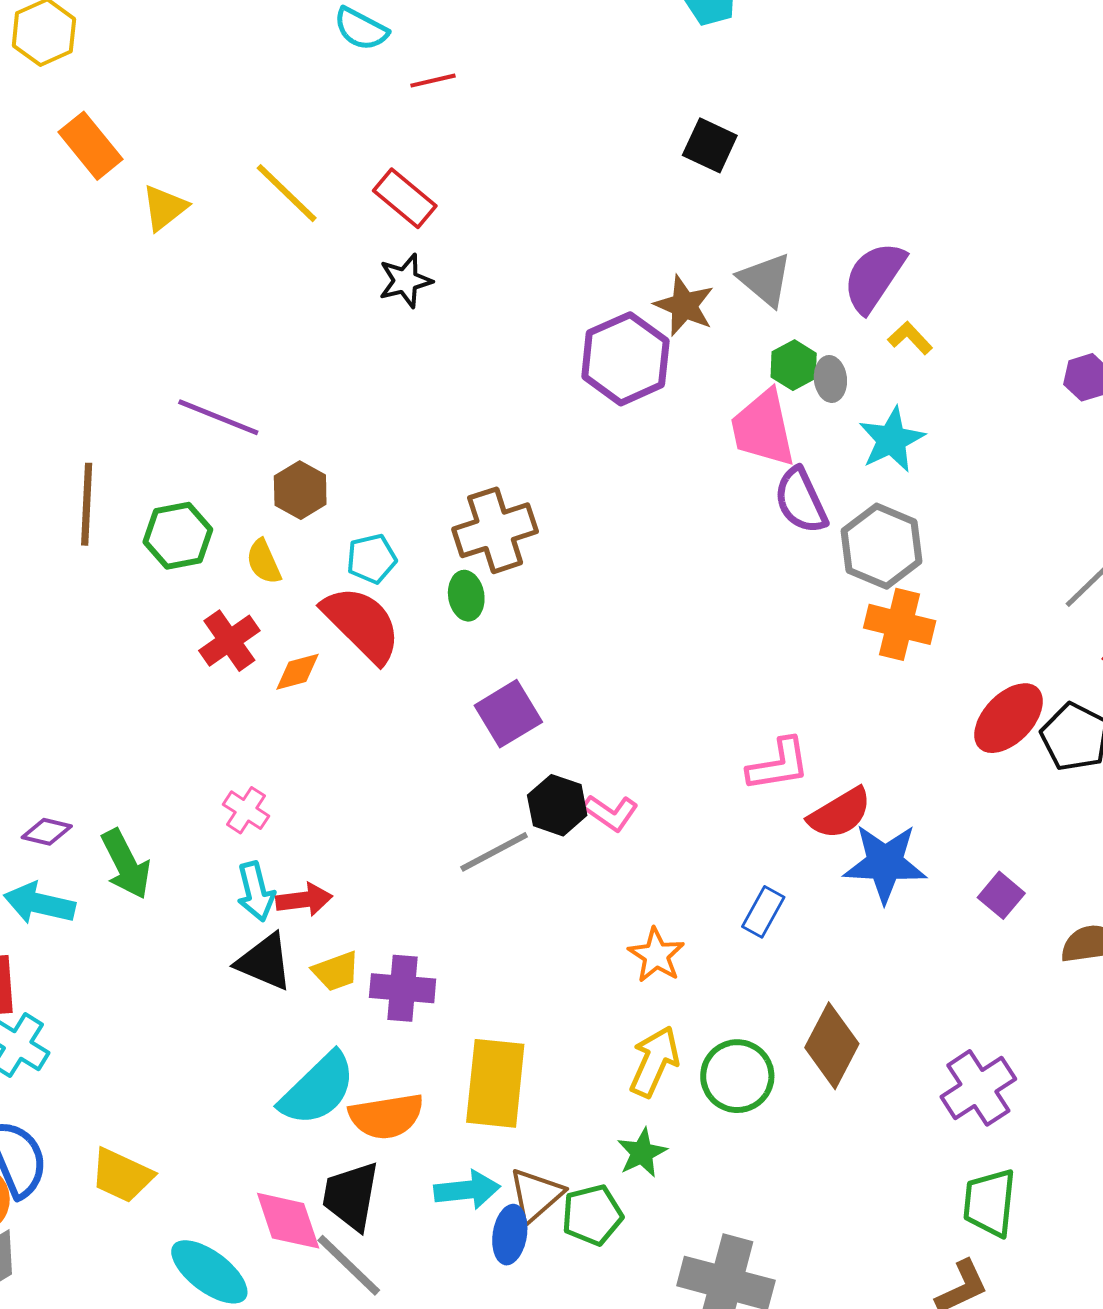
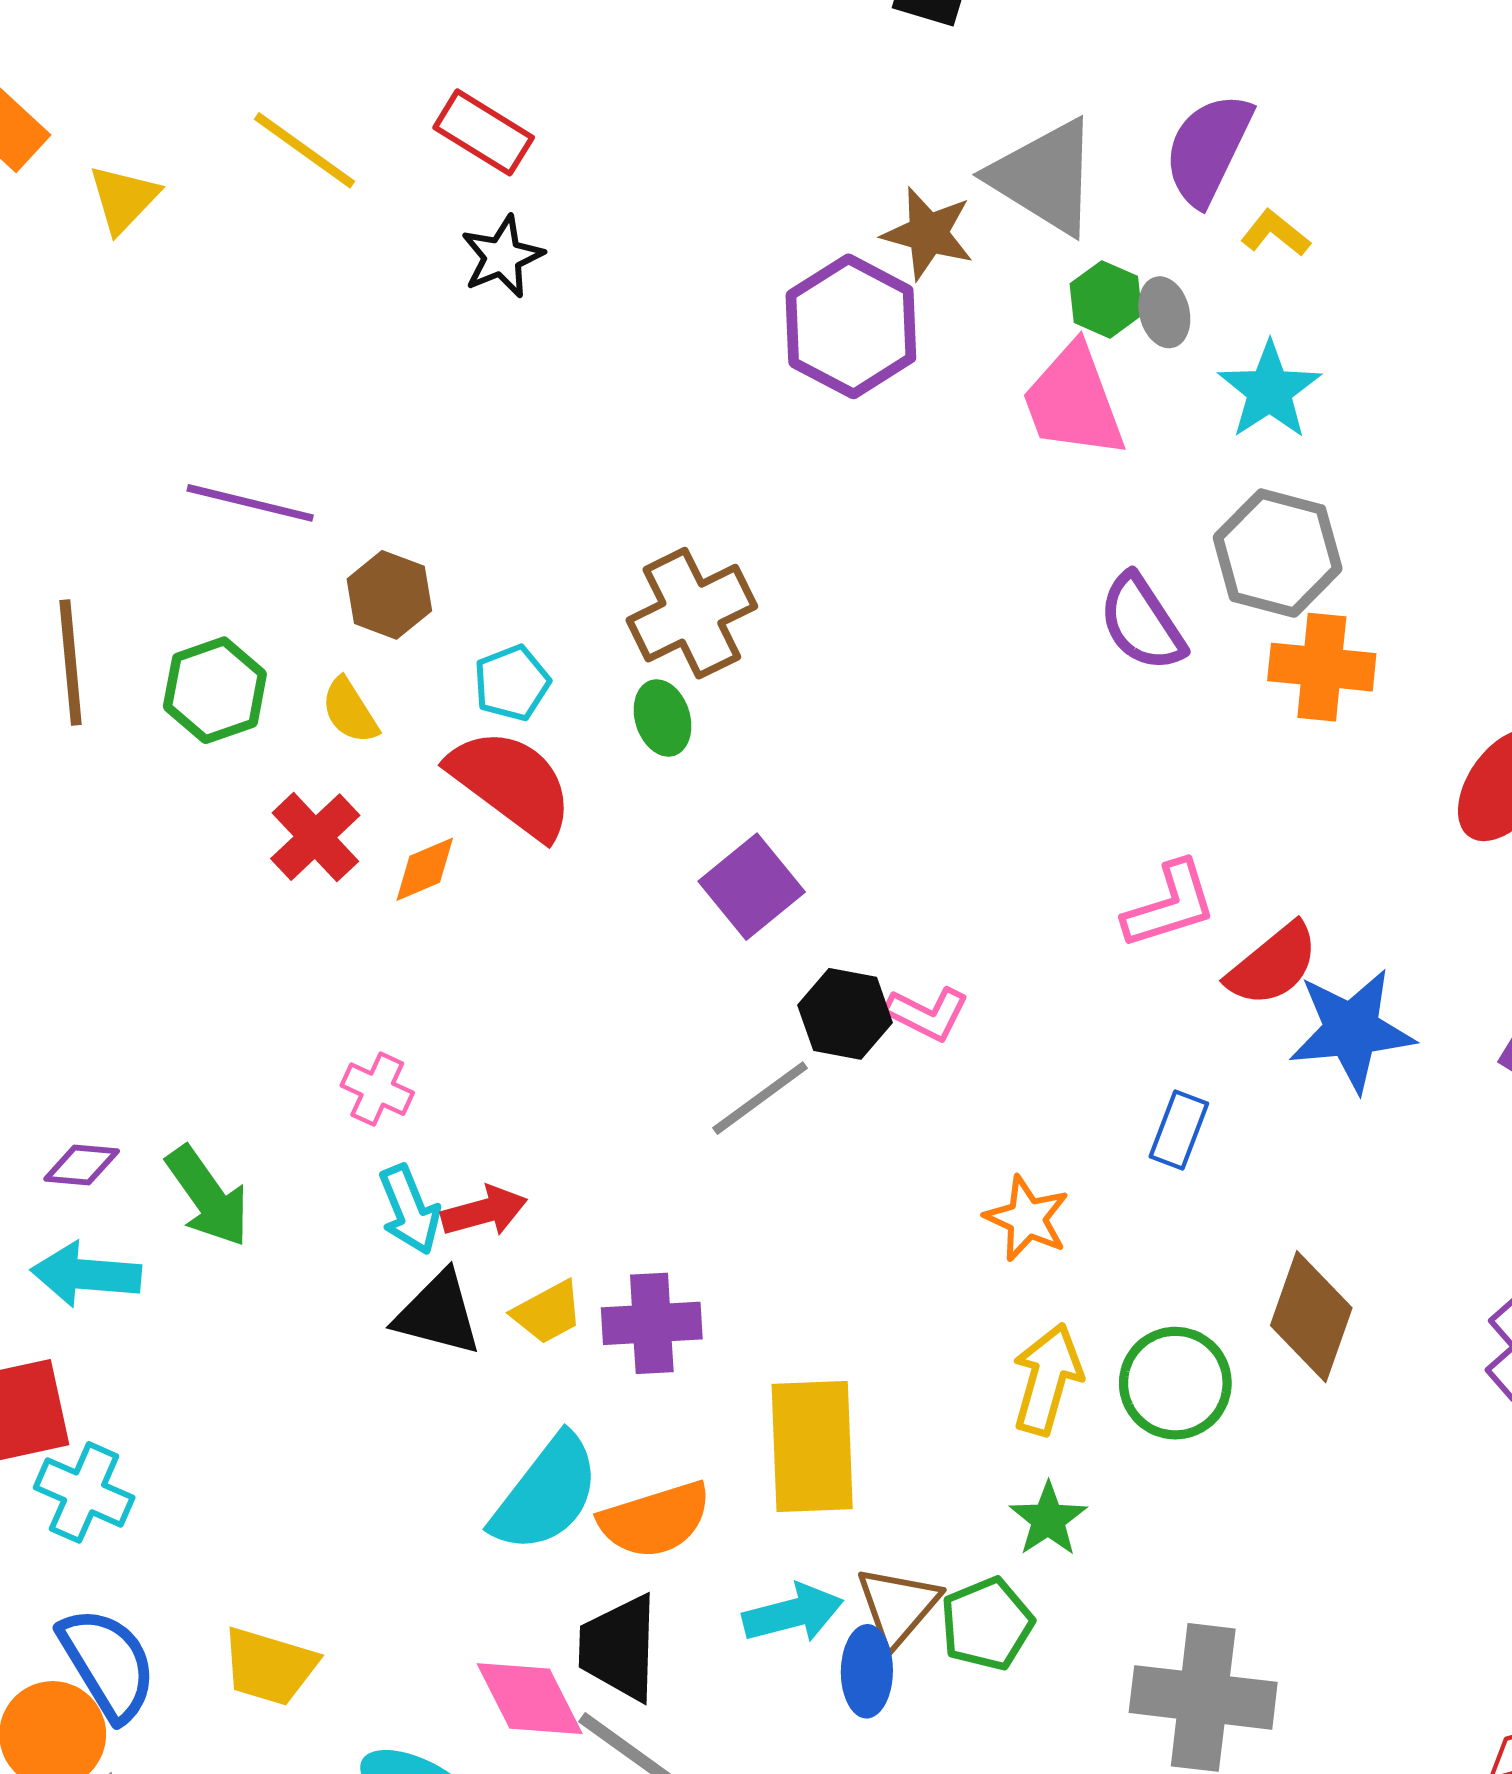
gray triangle: (765, 280) -> (1045, 177), size x1.4
purple semicircle: (801, 501) -> (1142, 623), moved

